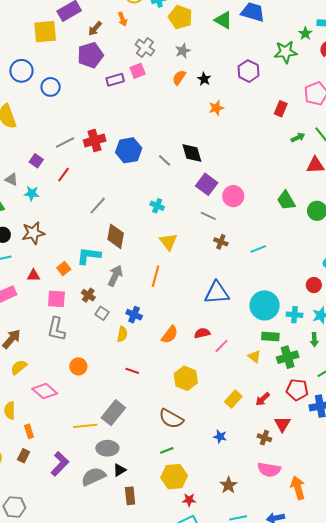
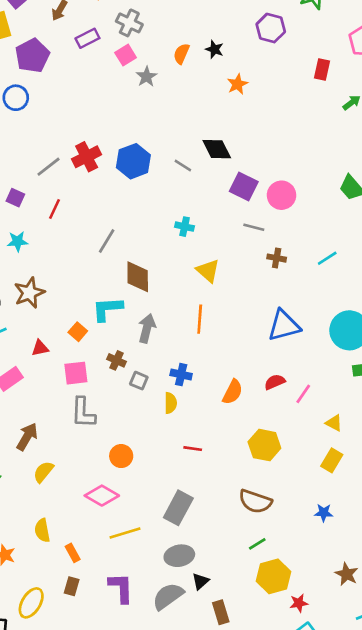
gray star: (183, 51) -> (147, 77), moved
purple pentagon: (90, 55) -> (32, 56), moved
purple rectangle: (115, 80) -> (87, 38), moved
yellow triangle: (254, 357) -> (334, 423), moved
pink diamond: (45, 391) -> (102, 496), moved
yellow line: (85, 426) -> (125, 533), moved
purple L-shape: (60, 464) -> (121, 588), turned -35

